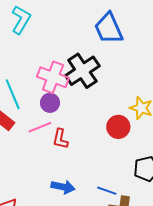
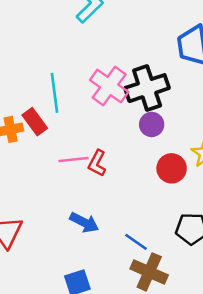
purple circle: (50, 103) -> (152, 124), moved
pink line: (40, 127) -> (73, 160), moved

